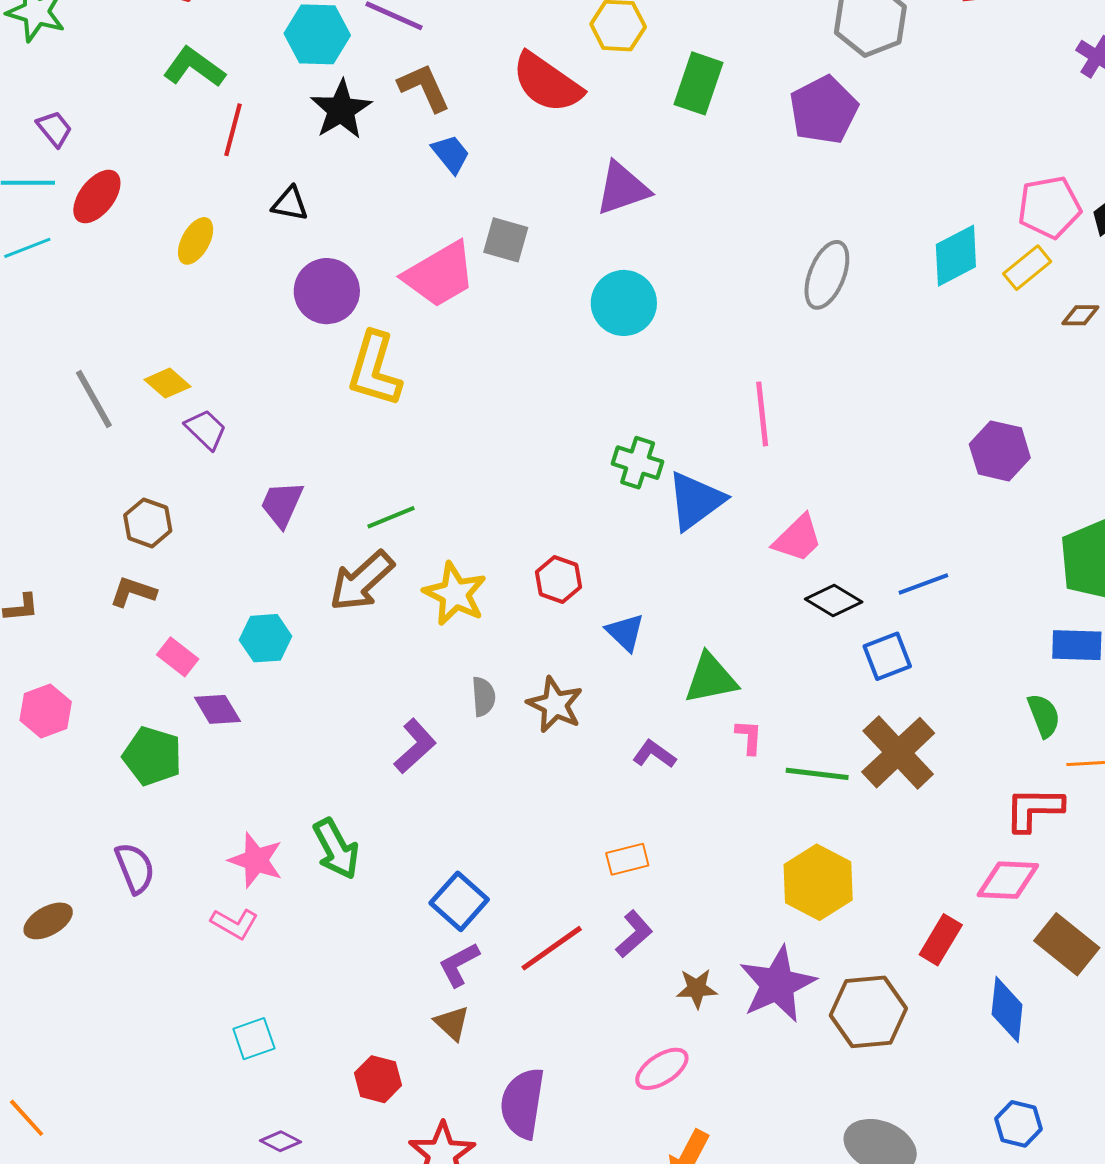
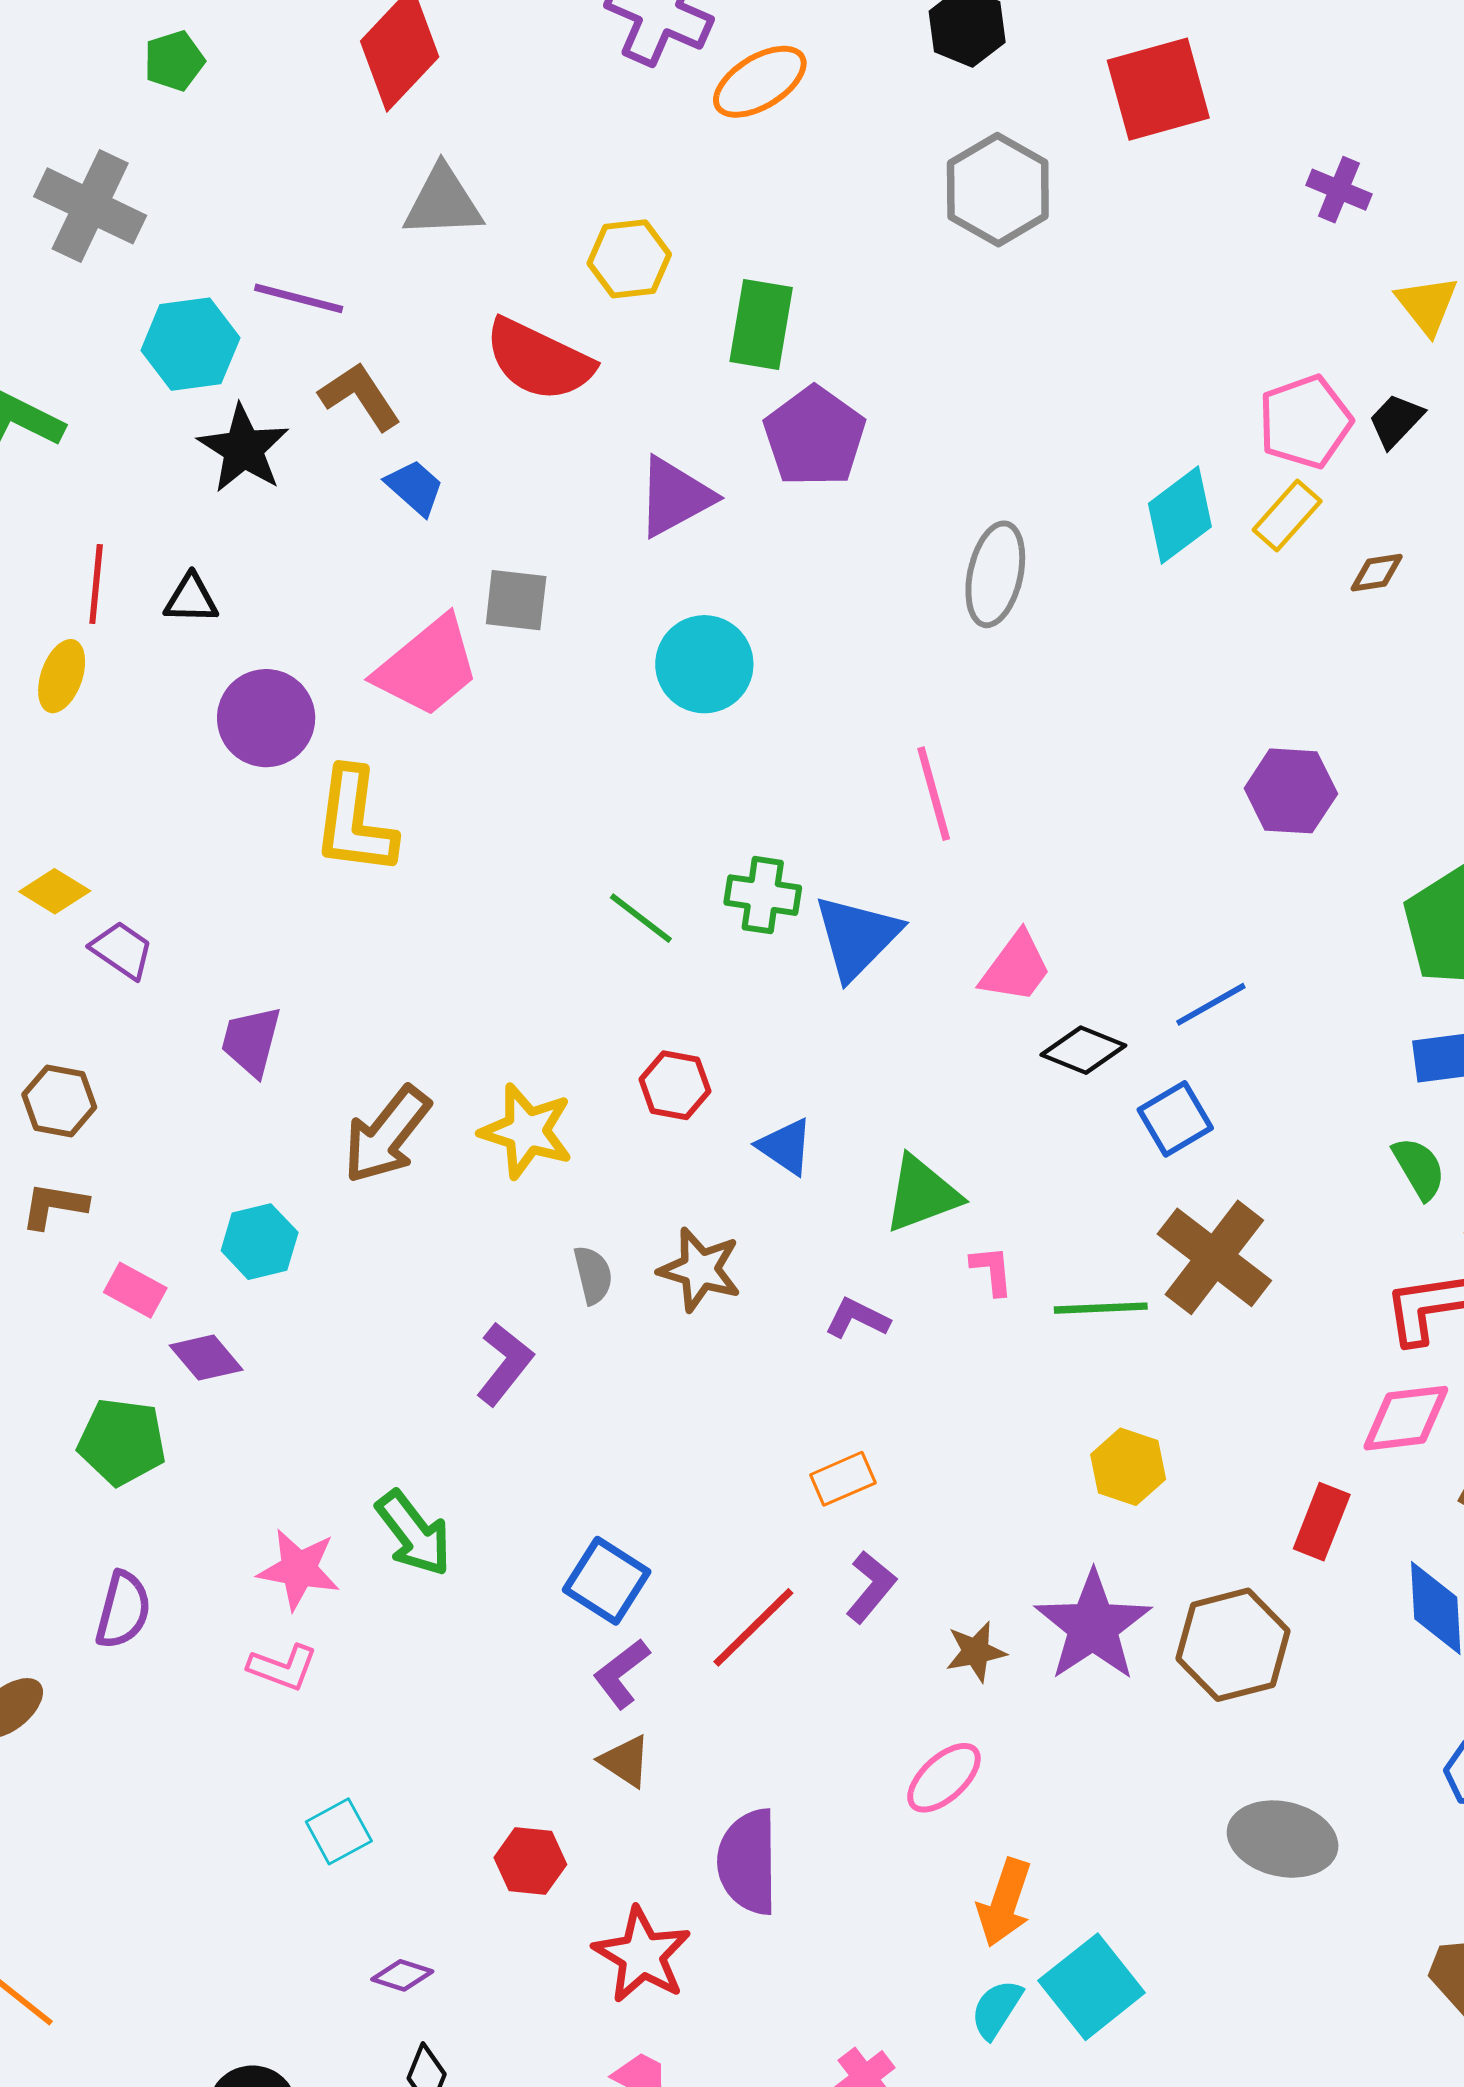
purple pentagon: (824, 110) -> (815, 437), moved
red line: (233, 130) -> (96, 584), moved
green line: (391, 517) -> (641, 918), moved, turned 69
purple semicircle: (135, 868) -> (123, 1610), turned 46
yellow hexagon: (818, 882) -> (1128, 1467), size x0.7

